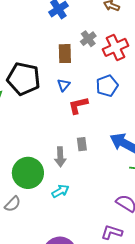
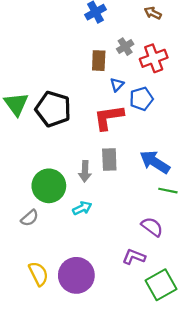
black pentagon: (24, 79) -> (53, 109), moved
blue triangle: (64, 85) -> (117, 85), moved
red L-shape: (78, 105) -> (109, 117), size x1.4
gray rectangle: (82, 144) -> (109, 160), size x1.5

